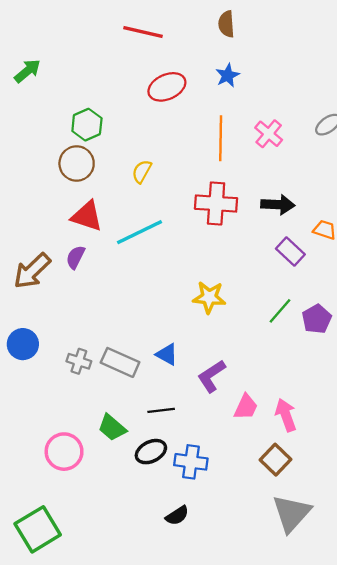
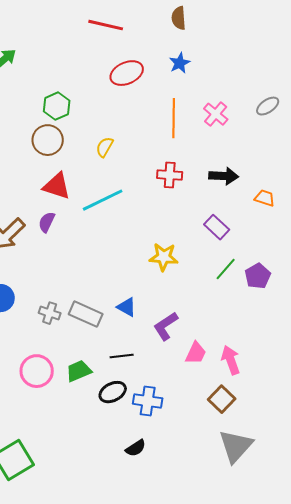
red cross: (216, 203) -> (170, 175), size x0.7
purple rectangle: (290, 252) -> (217, 227), moved
green trapezoid: (112, 428) -> (79, 371), turned 116
pink circle: (64, 452) -> (37, 371), moved

